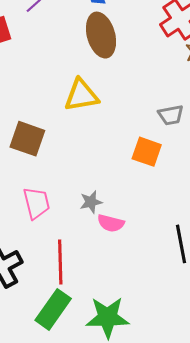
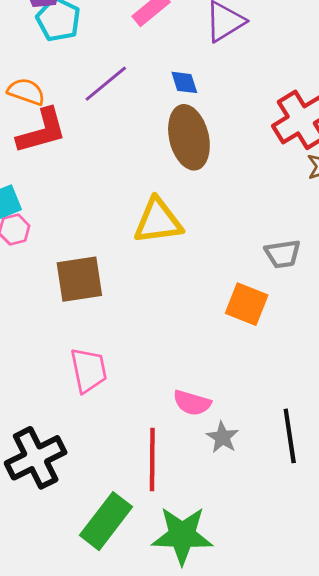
brown square: (27, 139) -> (79, 279), turned -30
gray star: (91, 202) -> (222, 437), moved, turned -30
red line: (60, 262) -> (152, 460), moved

